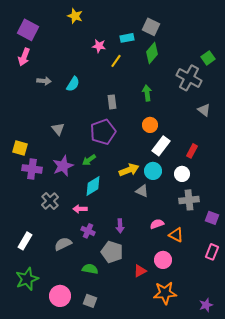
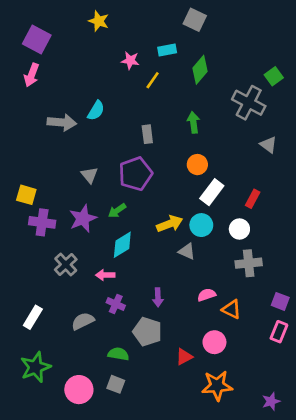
gray square: (151, 27) -> (195, 20), moved
gray arrow: (44, 81) -> (62, 122), moved, size x1.5
gray triangle: (58, 129) -> (89, 175), moved
purple square: (212, 218) -> (280, 301), moved
gray square: (90, 301) -> (116, 384), moved

